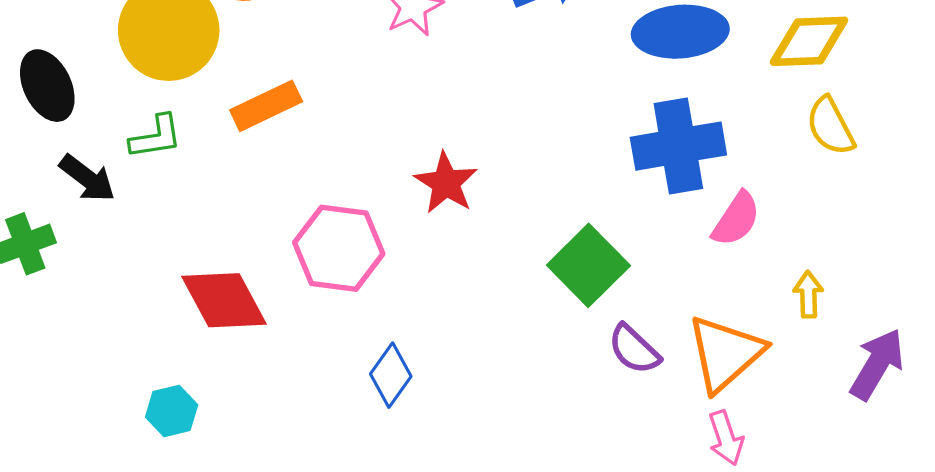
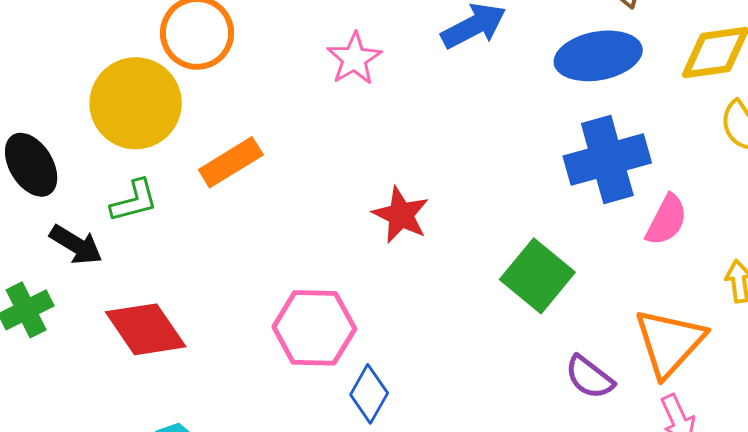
pink hexagon: (339, 248) -> (314, 328), moved
red diamond: (224, 300) -> (146, 329), moved
purple semicircle: (634, 349) -> (589, 377), moved

